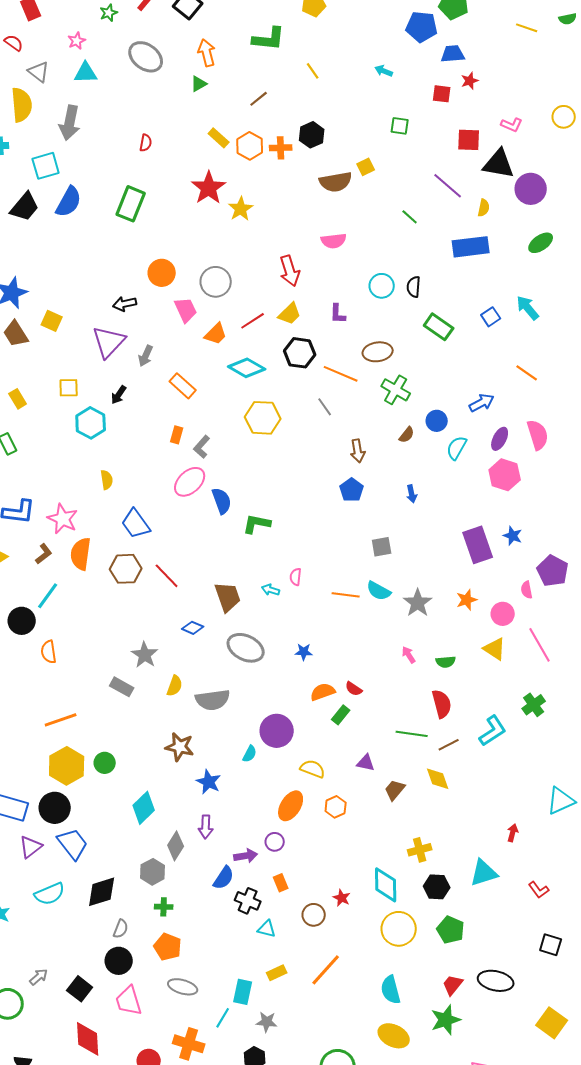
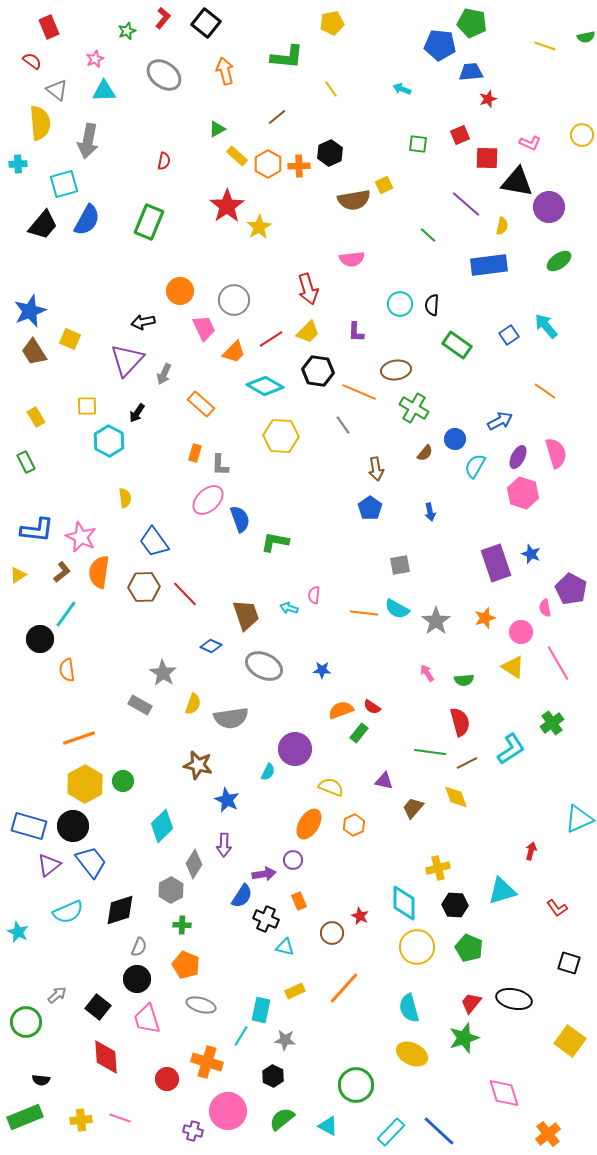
green triangle: (199, 84) -> (217, 129), moved
red square: (442, 94) -> (460, 135), moved, turned -30
gray L-shape: (202, 447) -> (220, 465), turned -40

